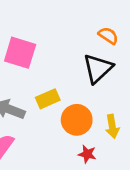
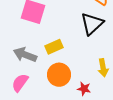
orange circle: (77, 120) -> (59, 75), moved

